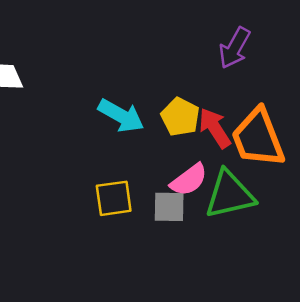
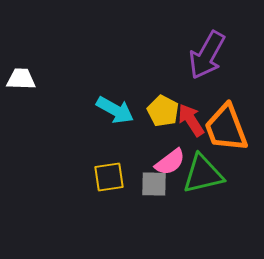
purple arrow: (235, 48) -> (207, 55), size x1.4

